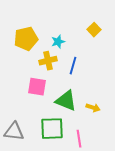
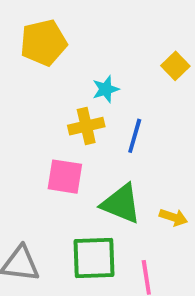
yellow pentagon: (26, 39) -> (44, 43), moved

